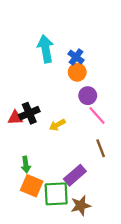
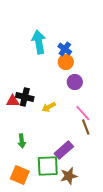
black cross: (29, 113) -> (25, 97), turned 36
pink line: (97, 116) -> (83, 113), moved
orange square: (32, 186) -> (20, 175), moved

